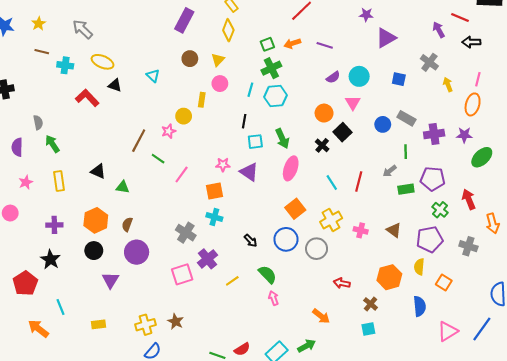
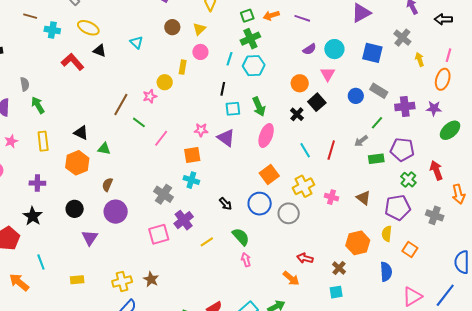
blue square: (399, 79) -> (372, 53), size x1.5
green line: (406, 152) -> (377, 123), turned 40
orange hexagon: (96, 220) -> (77, 163), moved
red arrow: (342, 283) -> (305, 258), moved

